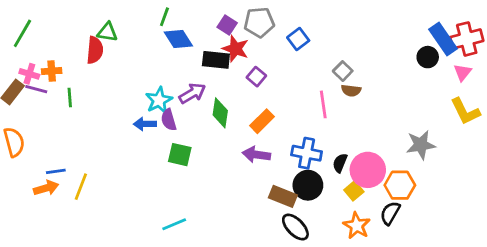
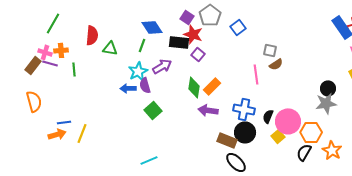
green line: (164, 17) -> (142, 45), moved
gray pentagon: (259, 22) -> (210, 15), turned -30
green triangle: (107, 32) -> (110, 48), moved
green line: (22, 33) -> (53, 23), moved
black circle: (428, 57) -> (328, 88), moved
gray square: (343, 71) -> (270, 50), turned -32
purple square: (256, 77) -> (198, 54), moved
brown semicircle: (351, 91) -> (276, 64), turned -40
green diamond: (220, 113) -> (194, 87), moved
green square: (180, 155) -> (153, 110), turned 36
orange star: (357, 226) -> (332, 150), moved

